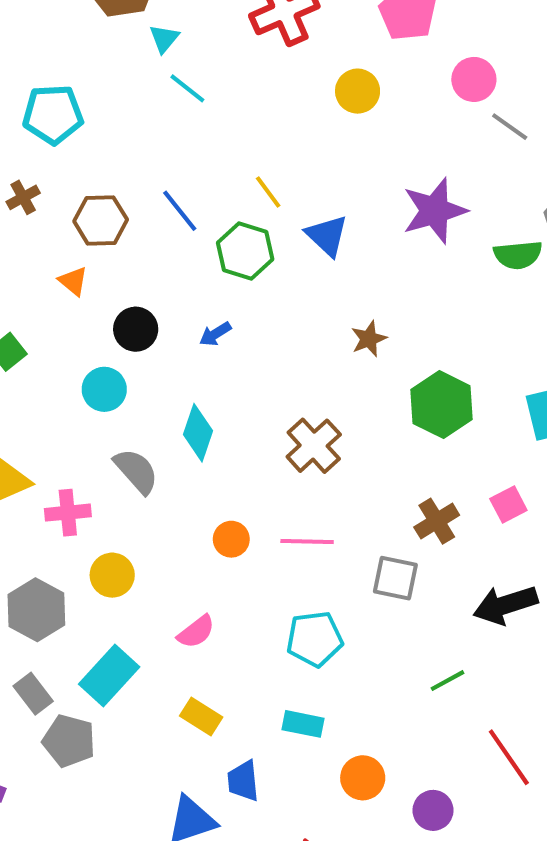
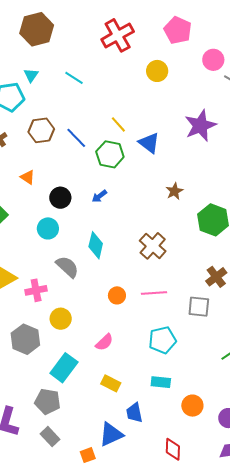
cyan triangle: (164, 39) -> (31, 75), moved
brown hexagon: (101, 220) -> (41, 130), moved
gray rectangle: (33, 694) -> (50, 437), moved

